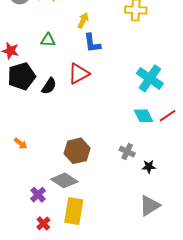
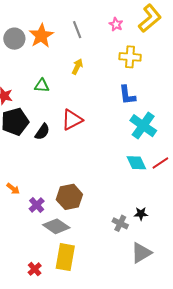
blue L-shape: (92, 43) -> (127, 95), moved
gray cross: (127, 152) -> (120, 223), moved
purple cross: (38, 195) -> (37, 205), moved

